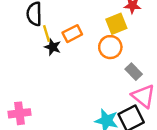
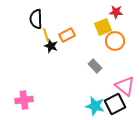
orange circle: (110, 47) -> (115, 41), moved
gray rectangle: (134, 72) -> (95, 66), moved

